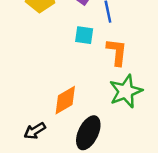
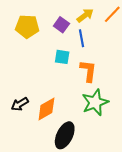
black arrow: (35, 131) -> (20, 104), moved

